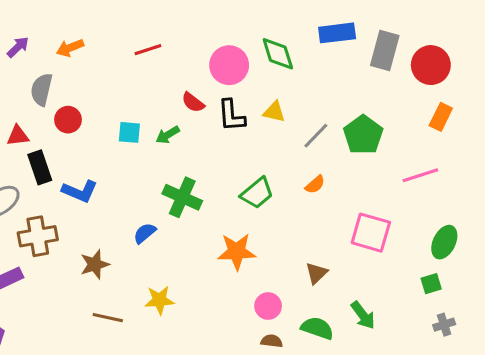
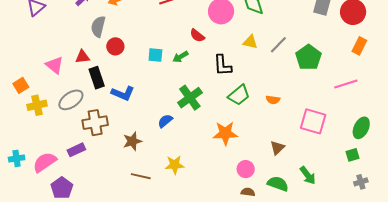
black L-shape: (231, 116) -> (223, 65), moved
gray line: (316, 136) -> (278, 45), moved
orange semicircle: (315, 185) -> (273, 100), moved, turned 48
green cross: (182, 197) -> (190, 98), turned 30

